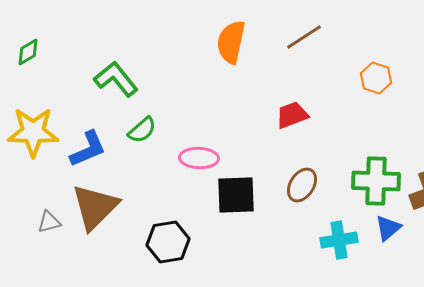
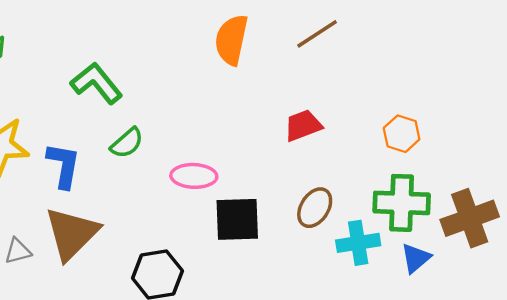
orange hexagon: (376, 78) -> (402, 134), moved
blue L-shape: (88, 149) -> (64, 165), turned -57
cyan cross: (339, 240) -> (358, 243), moved

